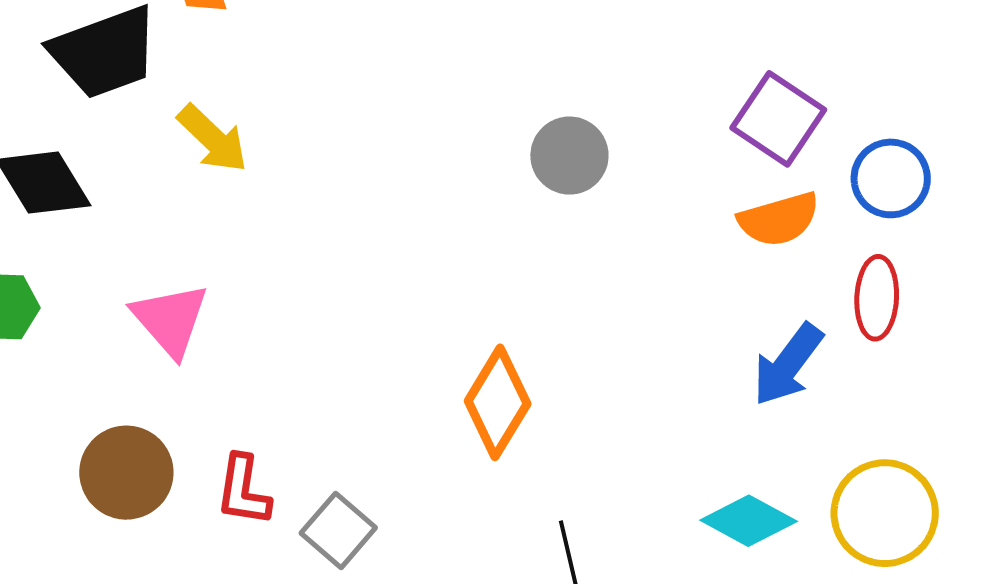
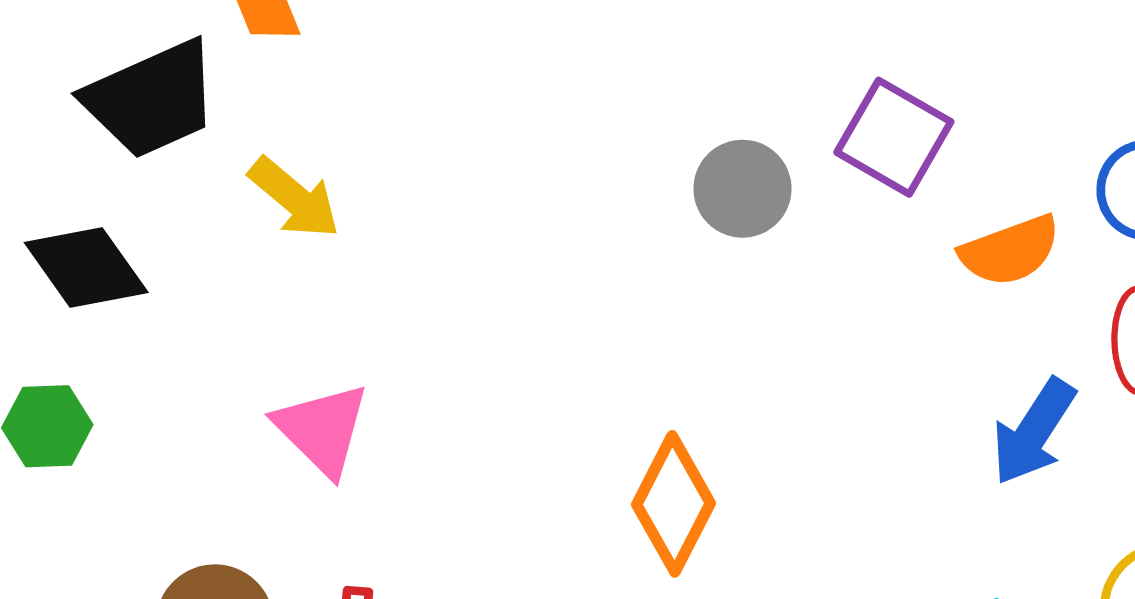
purple square: (778, 119) -> (894, 137), moved
pink triangle: (170, 320) -> (322, 429), moved

